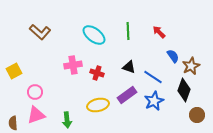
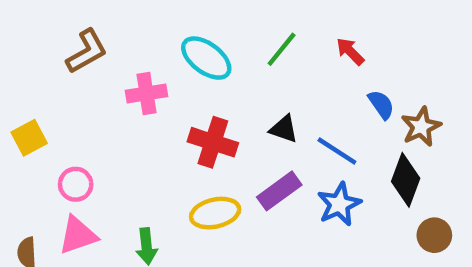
green line: (128, 31) -> (282, 49), turned 42
brown L-shape: (40, 32) -> (87, 51), turned -70
pink cross: (73, 65) -> (146, 93), moved
red cross: (97, 73) -> (213, 142), size x1.5

